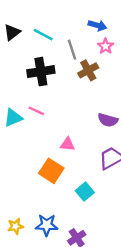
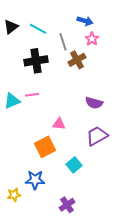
pink line: (36, 111) -> (32, 95), turned -32
orange square: (51, 171) -> (45, 147), turned 30
blue star: (47, 225) -> (35, 180), moved

